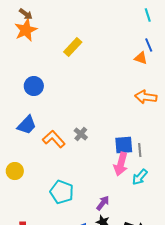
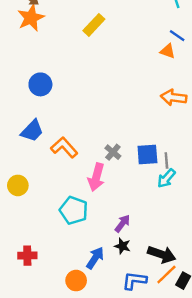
blue line: (149, 45) -> (177, 36), turned -32
yellow rectangle: (73, 47) -> (94, 25), moved
gray cross: (81, 134) -> (113, 152), moved
pink arrow: (121, 164) -> (96, 177), moved
cyan arrow: (140, 177) -> (166, 178), moved

